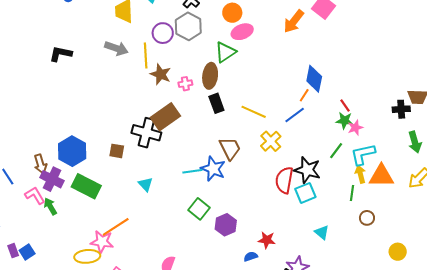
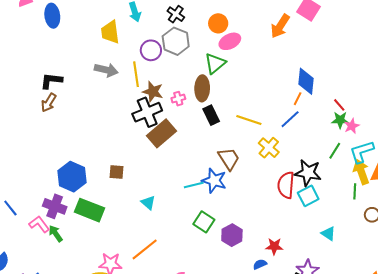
black cross: (146, 133) -> (147, 112), moved, turned -32
brown arrow: (40, 164) -> (49, 103), moved, turned 54
yellow arrow: (360, 174) -> (361, 172), size x1.4
orange line: (116, 227) -> (145, 249), moved

